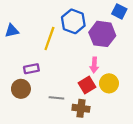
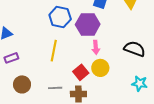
yellow line: (49, 39) -> (54, 51), moved
pink arrow: (94, 65) -> (96, 47), moved
purple rectangle: (31, 69) -> (11, 58), moved

